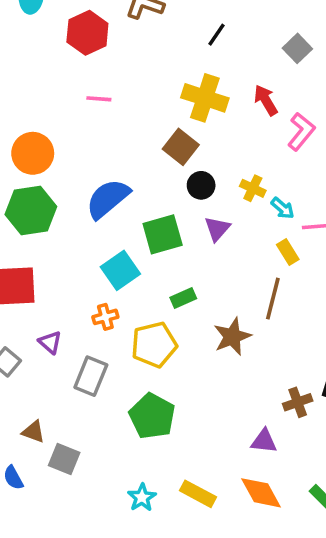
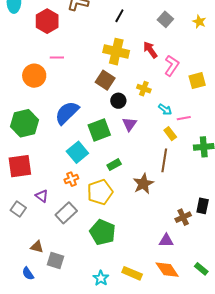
orange circle: (33, 153) -> (34, 76), moved
yellow cross: (253, 188) -> (144, 89), moved
gray rectangle: (91, 376) -> (66, 213), turned 30

